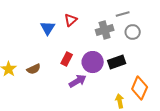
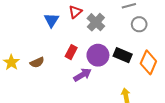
gray cross: (105, 30) -> (96, 22), moved, turned -30
black rectangle: (117, 62) -> (123, 55), turned 42
orange diamond: (140, 88) -> (148, 62), moved

